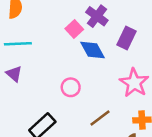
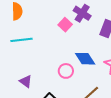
blue diamond: (92, 50) -> (85, 59), moved
purple triangle: (14, 74) -> (26, 81), moved

